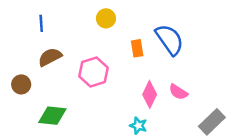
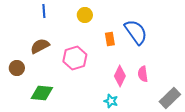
blue line: (41, 23) -> (44, 11), moved
pink semicircle: (178, 92) -> (143, 74), turned 49

